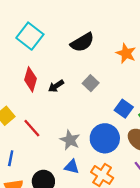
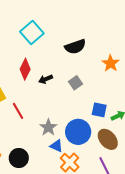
blue square: (124, 109) -> (99, 110), turned -35
blue triangle: (72, 167) -> (56, 146), moved

